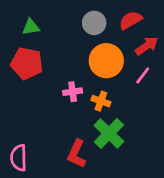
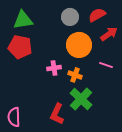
green triangle: (31, 27) -> (23, 20), size x1.5
pink line: (143, 75) -> (106, 65), moved, turned 72

